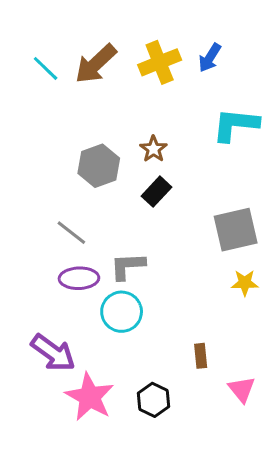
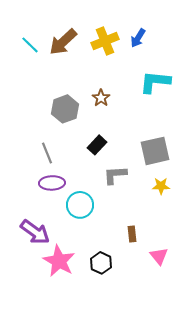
black rectangle: (157, 192) -> (97, 145), moved
gray line: (71, 233) -> (47, 153), turned 30
gray L-shape: (128, 266) -> (115, 175), moved

